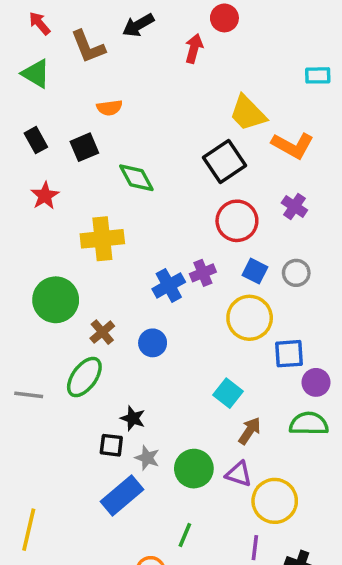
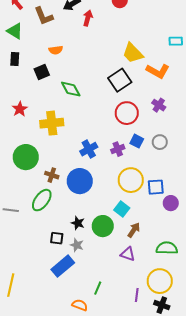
red arrow: (194, 48) -> (88, 18), moved
cyan rectangle: (318, 75) -> (176, 41), moved
black rectangle: (36, 140) -> (15, 59), moved, turned 32
red star: (45, 196) -> (20, 109), moved
purple cross: (203, 273) -> (118, 149), moved
yellow circle: (250, 318) -> (131, 180), moved
brown cross: (102, 332) -> (52, 175), turned -32
blue circle: (153, 343) -> (80, 181), size x1.6
black star: (133, 418) -> (78, 223), moved
green semicircle: (309, 424) -> (167, 248), moved
green circle: (194, 469) -> (103, 226), moved
yellow circle: (275, 501) -> (160, 281), moved

